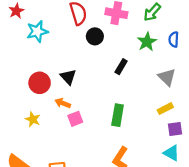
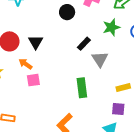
gray triangle: (167, 77) -> (100, 59), moved
yellow rectangle: (165, 109) -> (123, 88), moved
green rectangle: (118, 115) -> (82, 88), moved, turned -30

